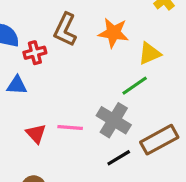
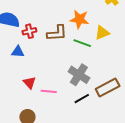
brown L-shape: (65, 30) -> (57, 33), moved, turned -120
green line: (135, 86) -> (82, 43), moved, turned 54
pink line: (70, 128) -> (49, 91), moved

